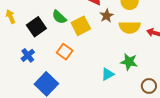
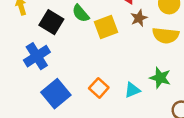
black square: (36, 27) -> (51, 22), turned -30
orange square: (65, 52) -> (99, 88), moved
blue cross: (28, 55) -> (37, 56), size x1.5

